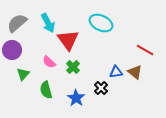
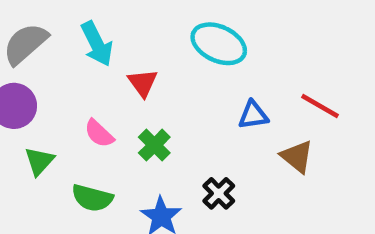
red triangle: (68, 40) -> (143, 83), size x0.6
blue triangle: (116, 72) -> (253, 115), moved
green semicircle: (46, 90) -> (92, 198), turned -60

